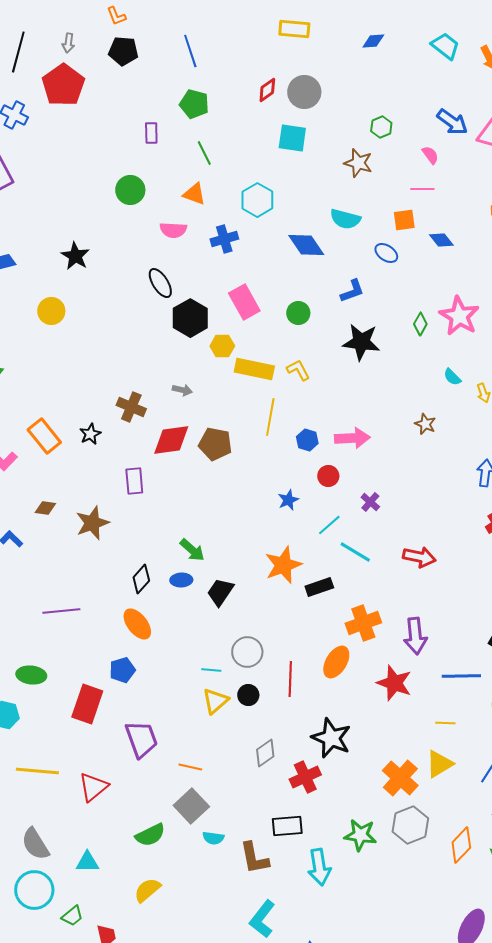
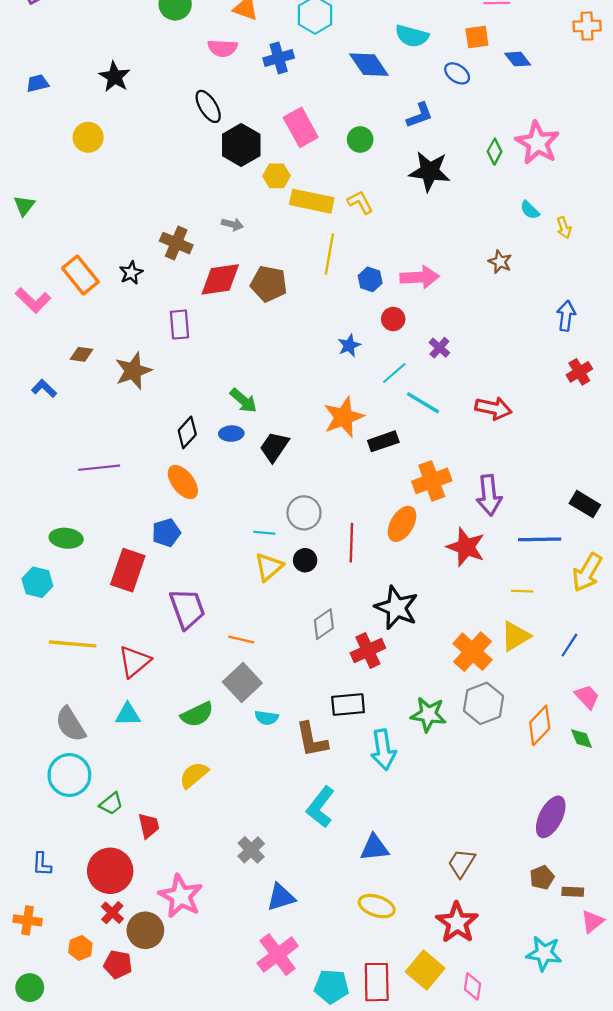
cyan triangle: (87, 862) -> (128, 714), moved

